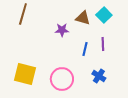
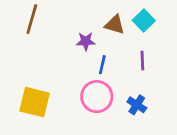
blue line: (85, 49) -> (102, 65), moved
pink circle: (62, 79) -> (97, 97), moved

